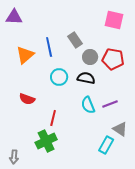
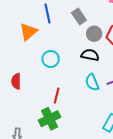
blue line: (49, 47) -> (48, 13), moved
cyan circle: (59, 77) -> (51, 59), moved
red semicircle: (27, 99) -> (16, 81), moved, turned 70

